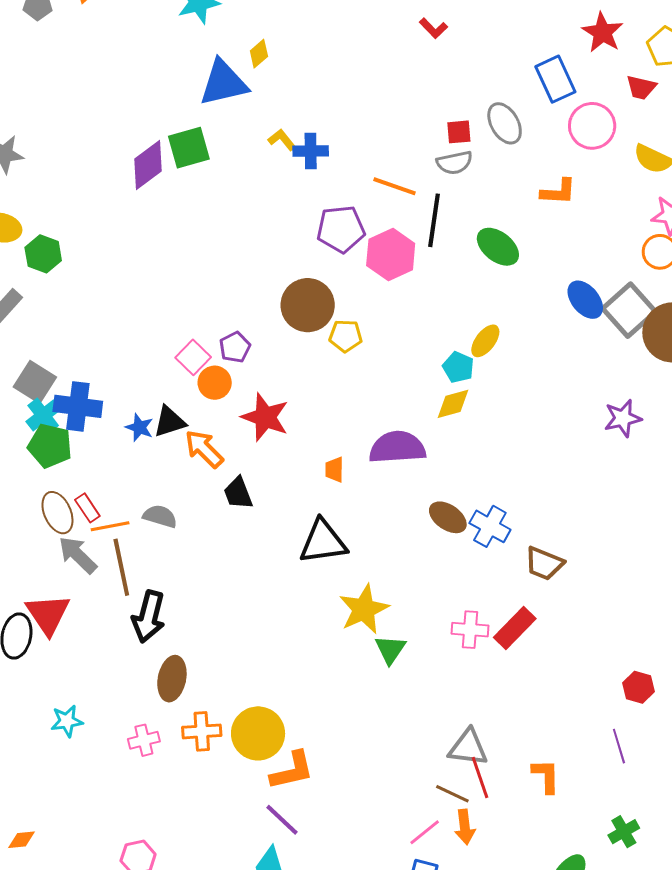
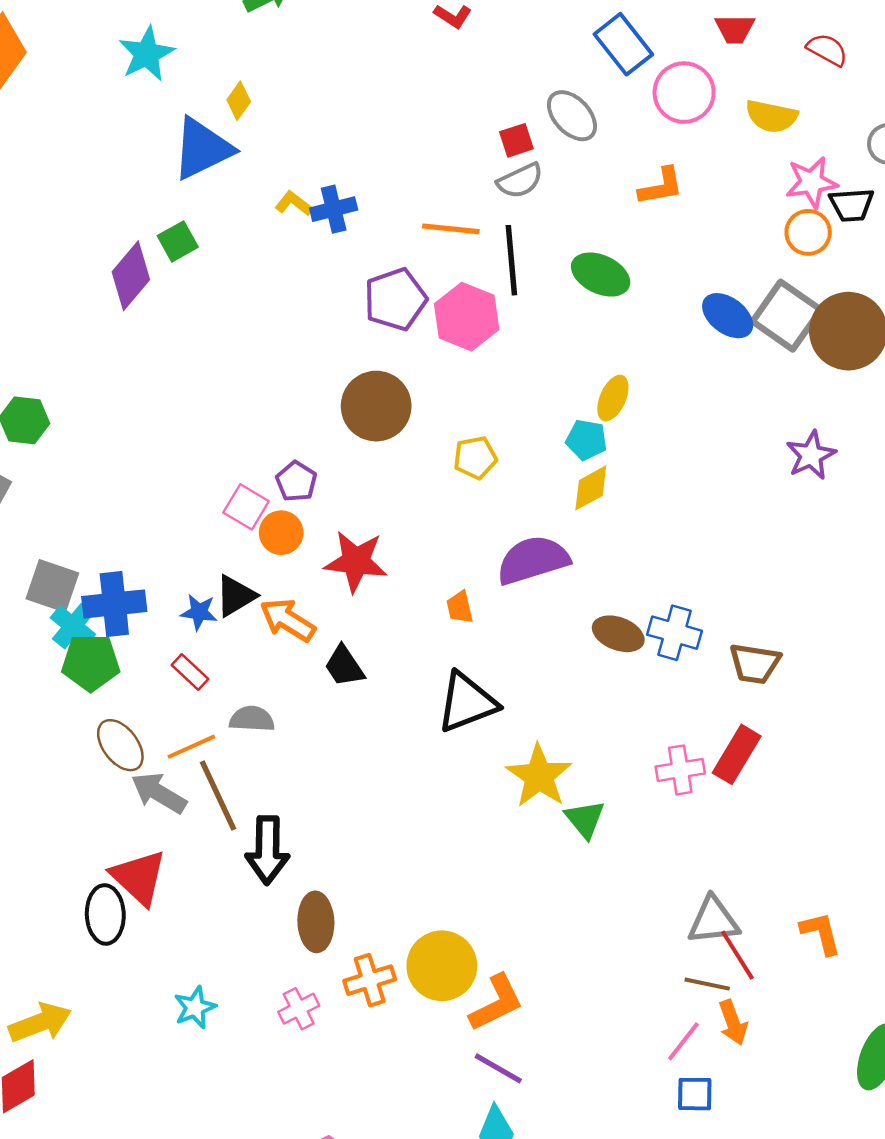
green square: (189, 148) -> (178, 241), size x0.7
yellow pentagon: (346, 336) -> (475, 458), moved
red rectangle: (87, 508) -> (190, 672), moved

